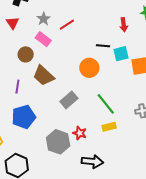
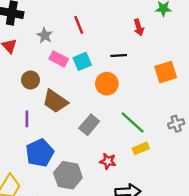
red line: (67, 25) -> (79, 25), moved, turned -70
pink rectangle: (43, 39) -> (59, 59), moved
cyan square: (121, 54) -> (82, 61), moved
gray hexagon: (58, 142) -> (68, 175), moved

